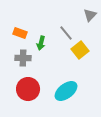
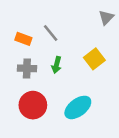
gray line: (66, 33) -> (51, 33), moved
green arrow: (41, 43) -> (57, 65), moved

